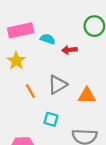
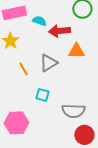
red arrow: (69, 50) -> (59, 31), size x1.5
orange triangle: (87, 95) -> (76, 51), moved

